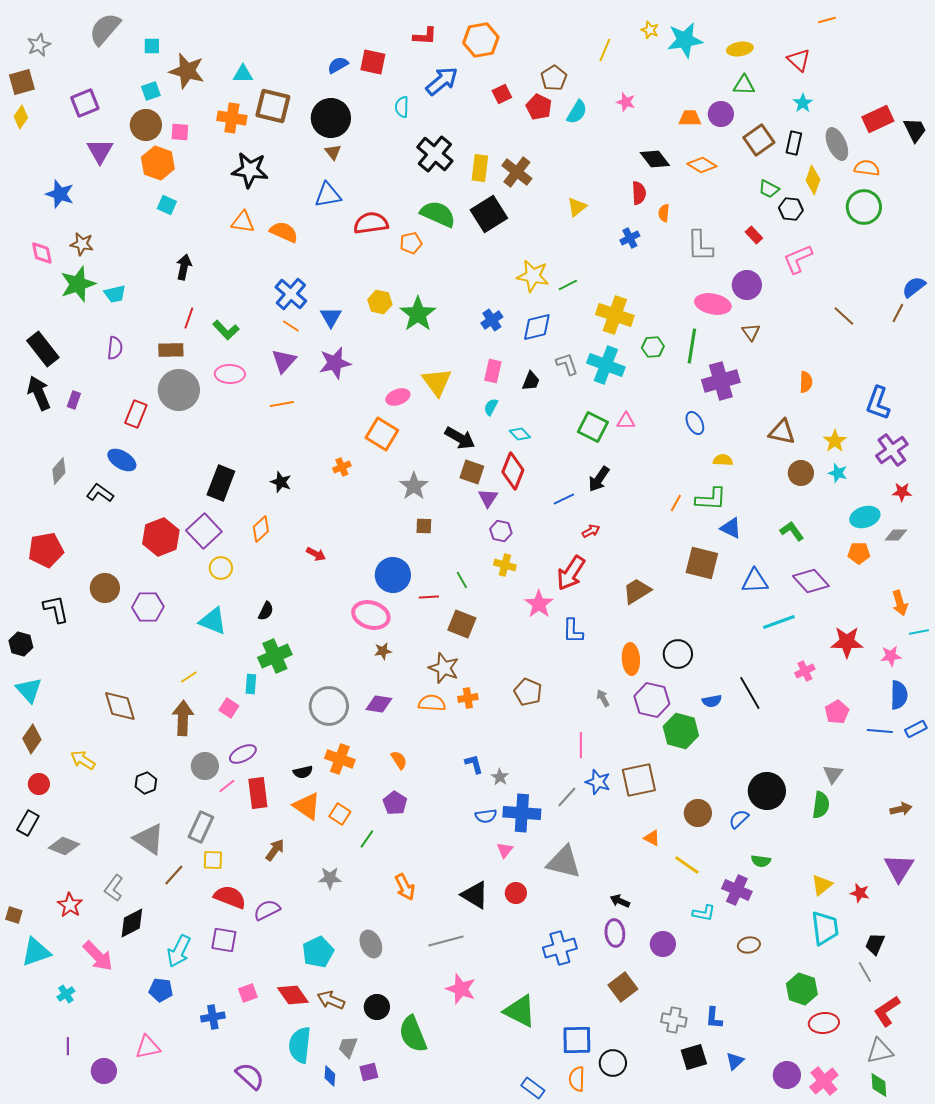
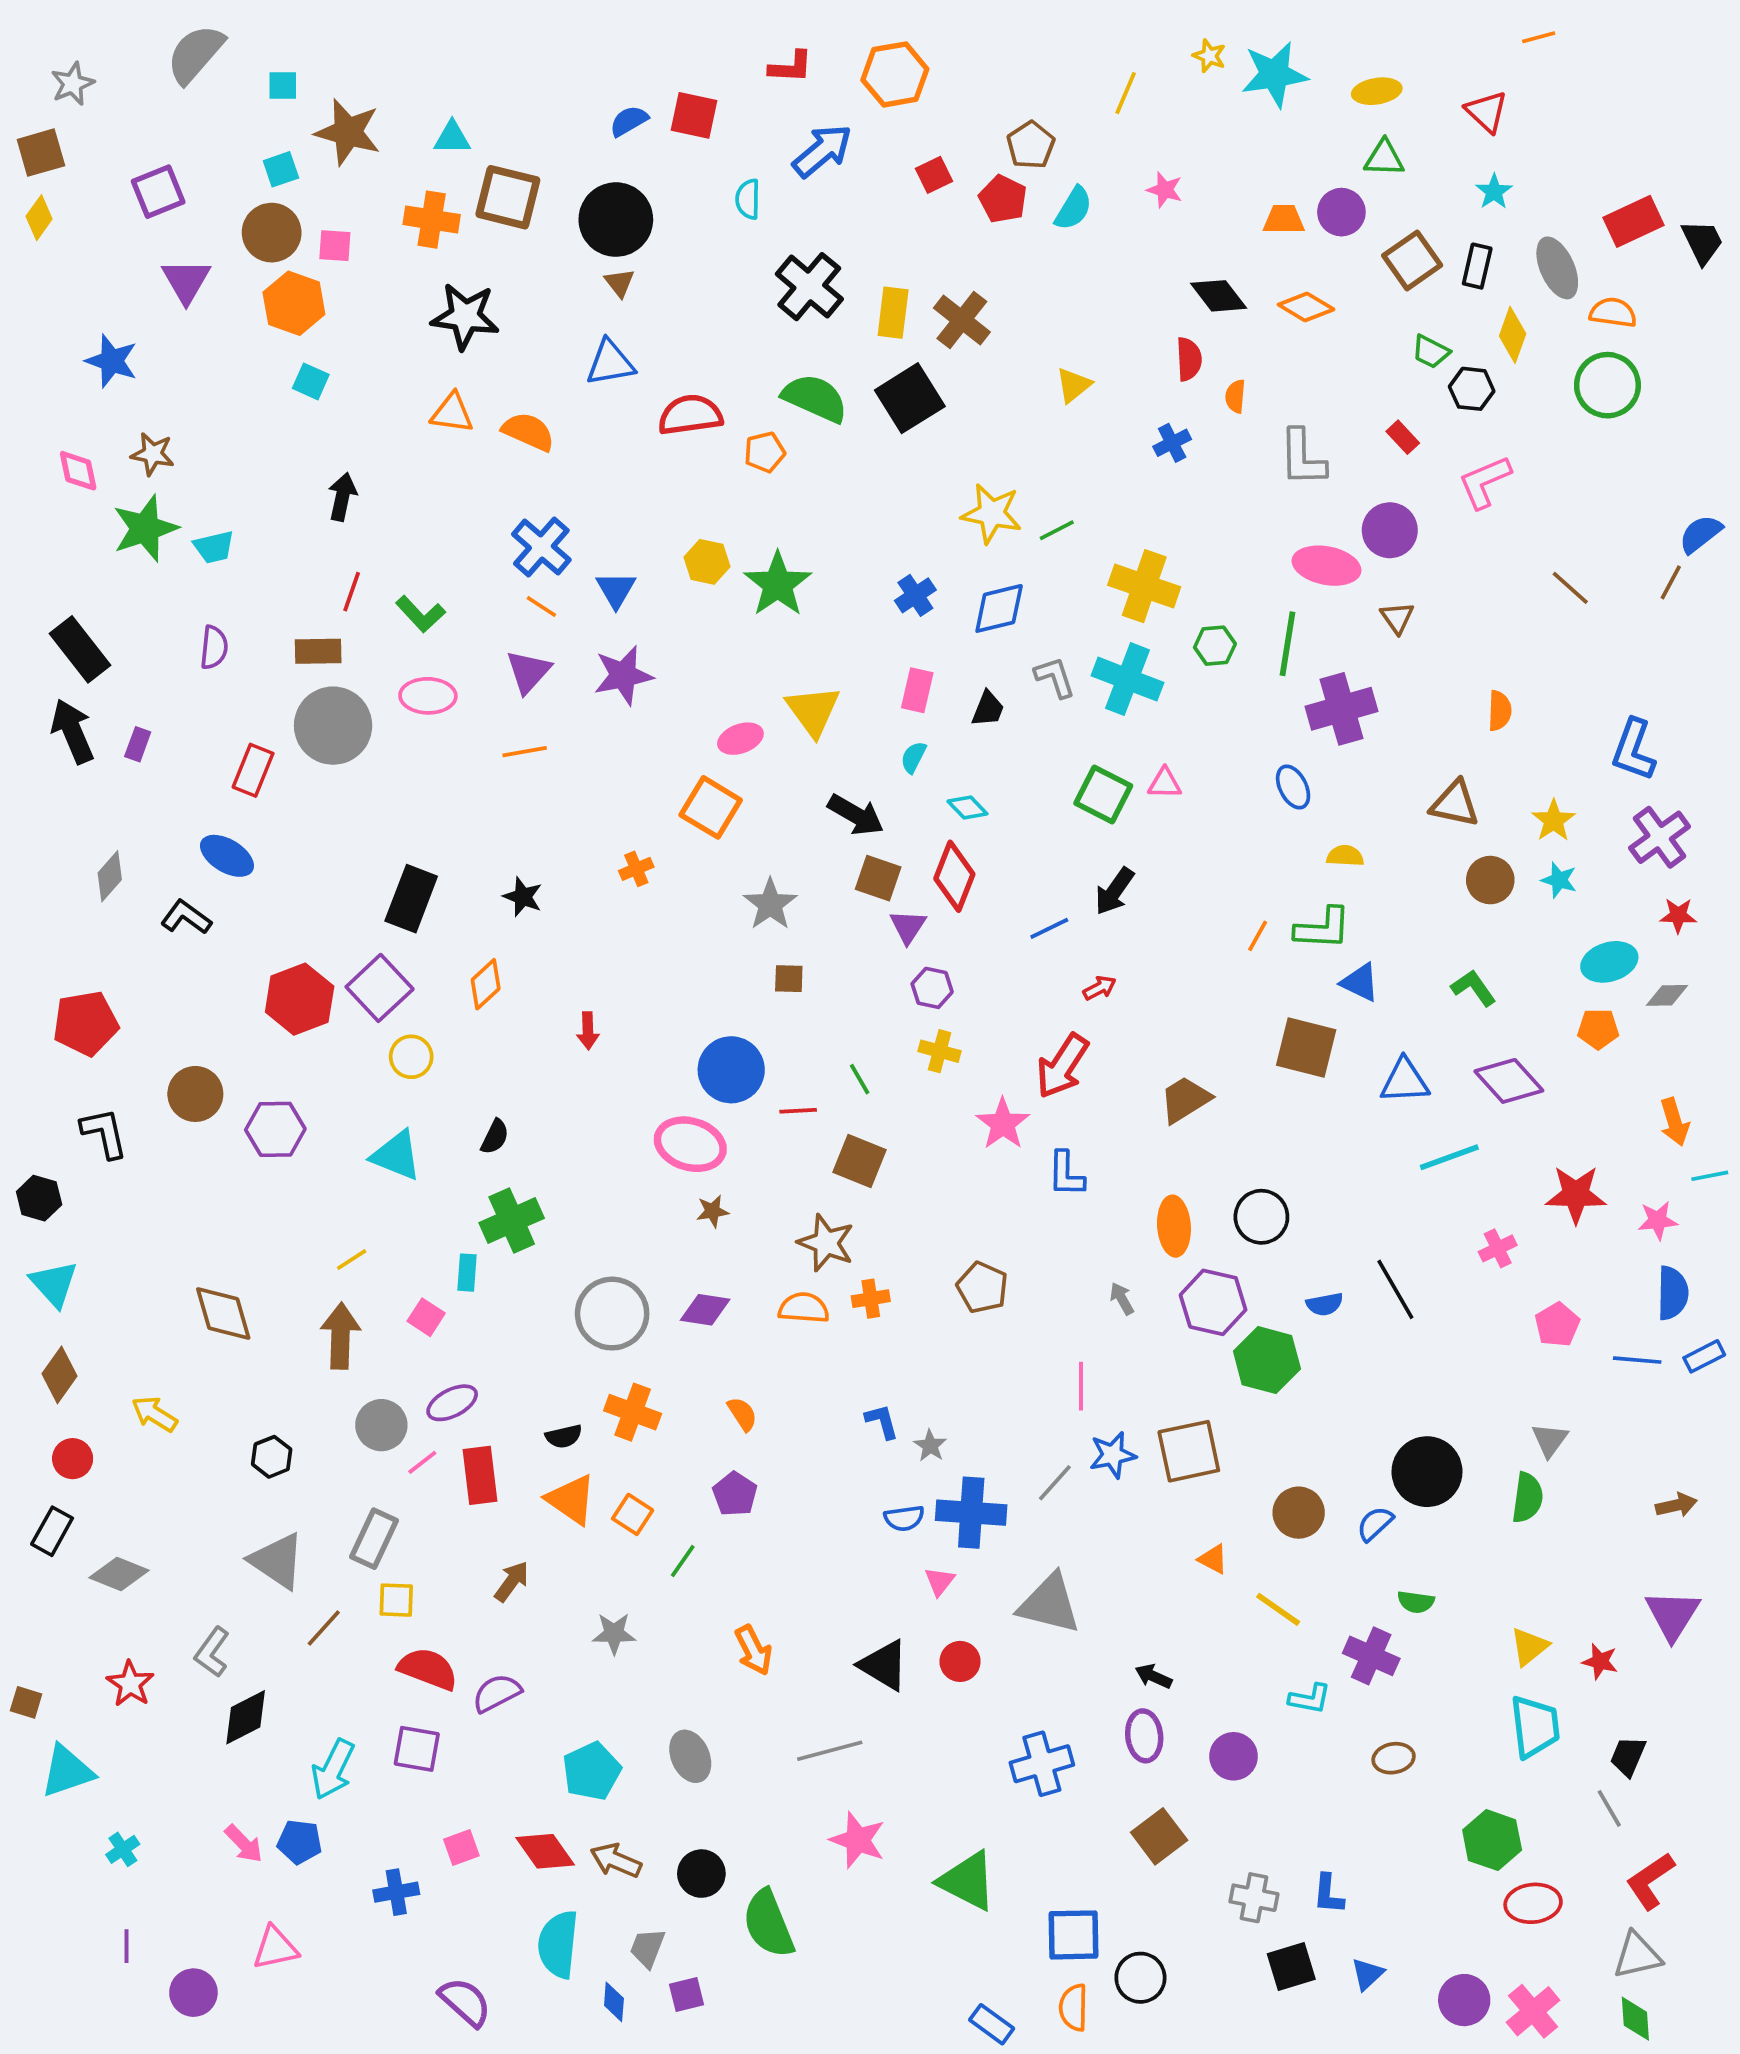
red arrow: (316, 554) -> (588, 1031), turned 60
blue star: (598, 782) -> (1113, 1455), turned -30
pink arrow: (98, 956) -> (244, 1844), moved, size x0.7

